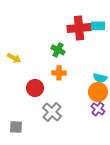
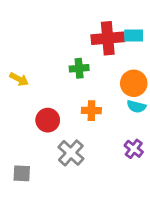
green cross: (58, 50) -> (79, 68), turned -32
orange cross: (59, 73) -> (91, 111), moved
orange circle: (98, 92) -> (134, 83), moved

